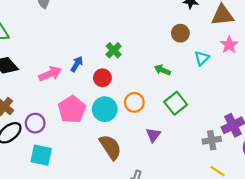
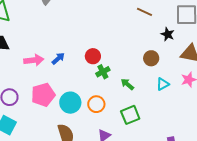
green cross: (114, 50) -> (103, 72), moved
red circle: (102, 78) -> (93, 56), moved

